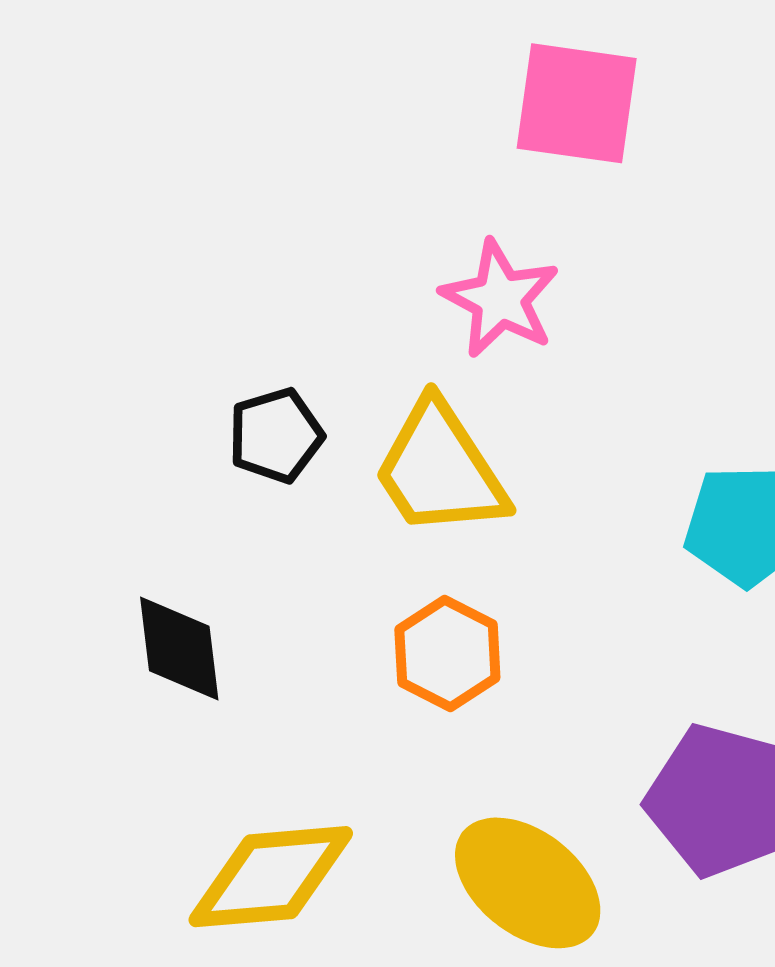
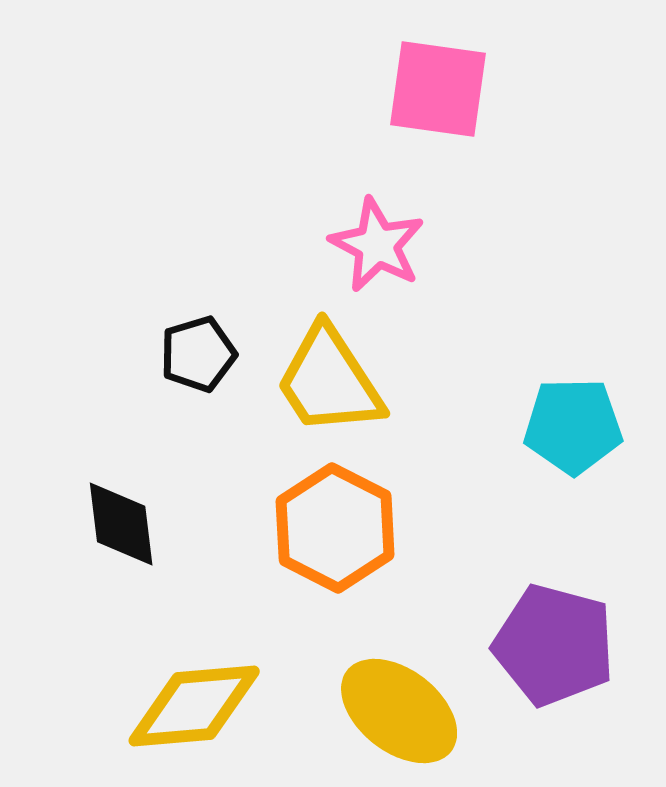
orange hexagon: (447, 654) -> (335, 528), size x1.4

